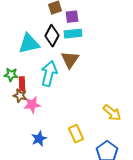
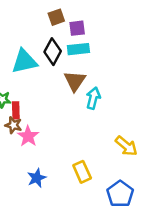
cyan arrow: (49, 74) -> (93, 98), moved, size x0.7
pink star: (32, 105) -> (28, 136), turned -30

